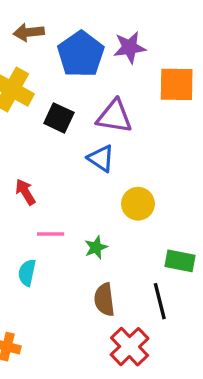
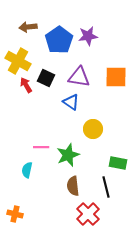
orange square: (177, 84) -> (116, 77), moved
red arrow: (25, 192) -> (26, 85), moved
green star: (96, 247) -> (68, 155), size x1.6

